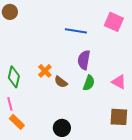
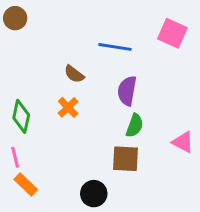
brown semicircle: (61, 82) -> (74, 74), moved
pink triangle: (119, 82) -> (183, 142), moved
brown square: (119, 117) -> (126, 159), moved

